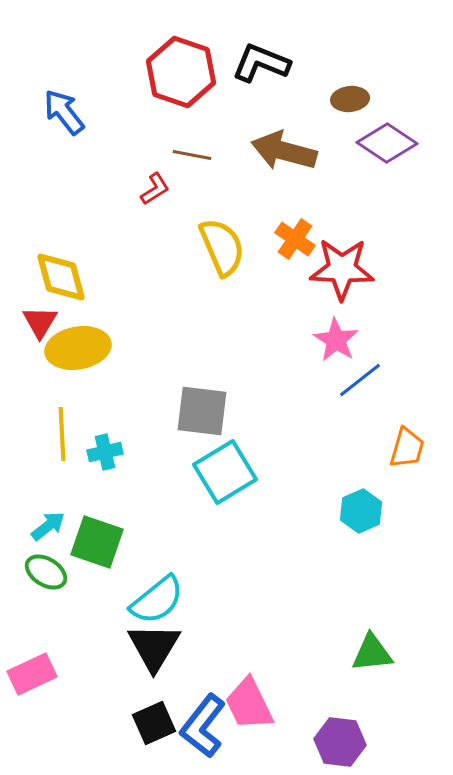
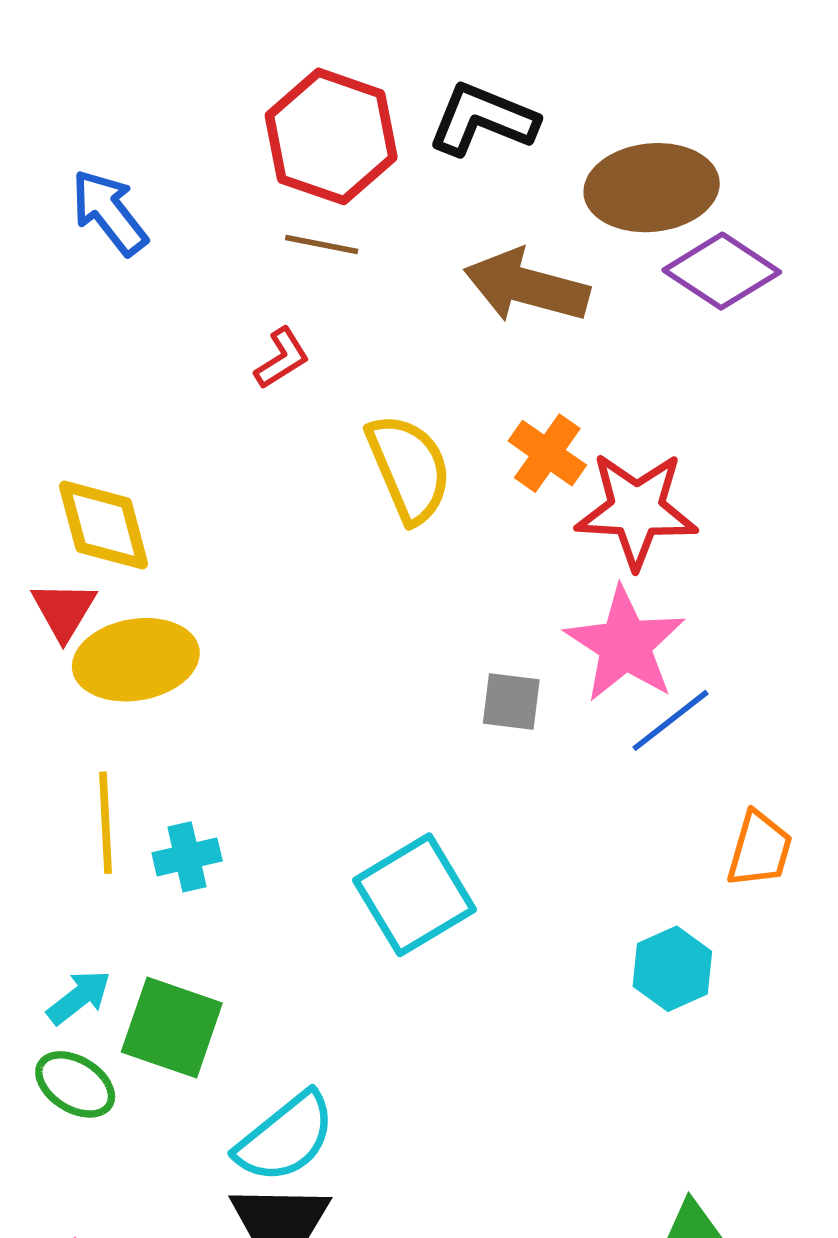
brown ellipse: (350, 99) -> (652, 188), size x1.8
brown line: (192, 155) -> (322, 245), moved
pink star: (336, 340) -> (625, 645), size x1.4
gray square: (202, 411) -> (511, 701), moved, size x0.6

